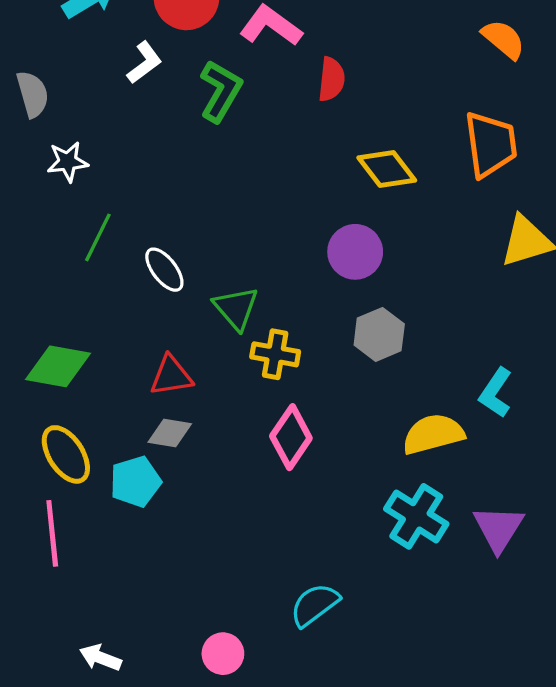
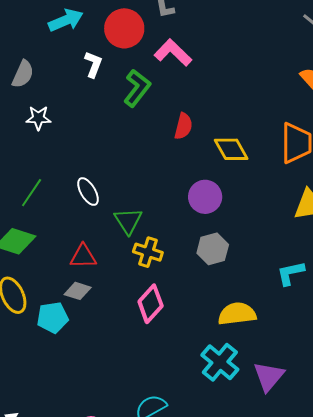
white L-shape: (144, 63) -> (93, 64), turned -40
red semicircle: (331, 79) -> (183, 126), moved
gray semicircle: (33, 94) -> (23, 74), turned 32
green line: (98, 237) -> (32, 193), moved
cyan L-shape: (496, 393) -> (291, 273), moved, turned 36

